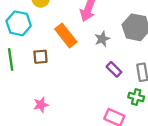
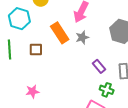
gray star: (102, 39) -> (82, 37), moved
green cross: (136, 97) -> (107, 90), moved

